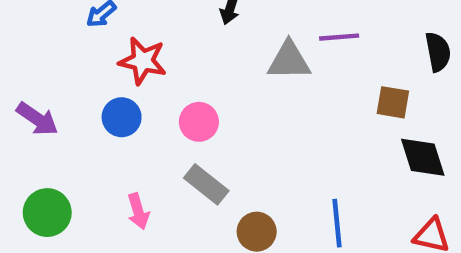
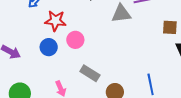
pink circle: (199, 122) -> (75, 40), moved

